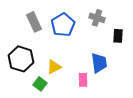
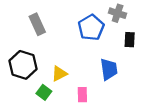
gray cross: (97, 18) -> (118, 13), moved
blue pentagon: (63, 25) -> (91, 27), moved
pink rectangle: (83, 80) -> (82, 95), moved

